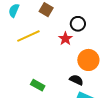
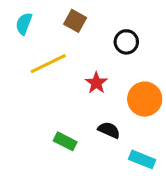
red star: (65, 39) -> (96, 83), moved
black semicircle: (76, 80) -> (109, 130), moved

